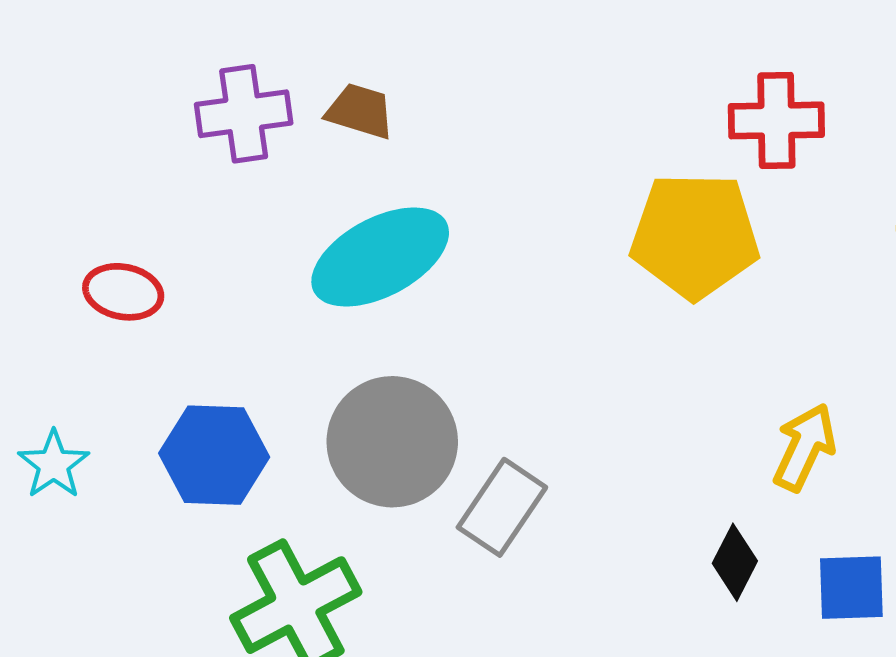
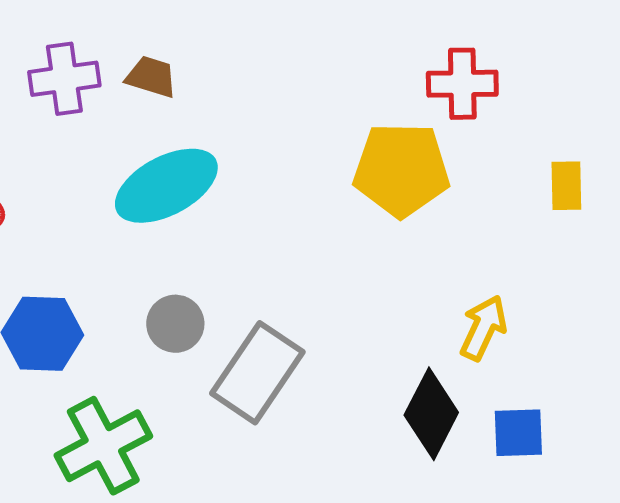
gray circle: (392, 442) -> (175, 324), size x0.6
gray rectangle: (502, 507) -> (257, 373), size x1.4
black diamond: (735, 562) -> (431, 414), size x1.6

